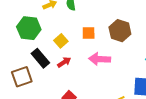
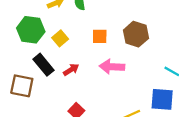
yellow square: (61, 41) -> (60, 38), moved
brown square: (22, 77) -> (22, 86), turned 30

